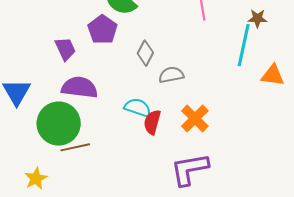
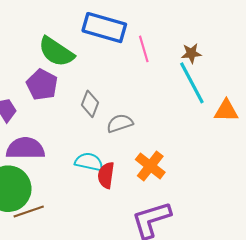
brown star: (257, 18) -> (191, 53), moved
cyan line: (244, 45) -> (192, 83), turned -33

